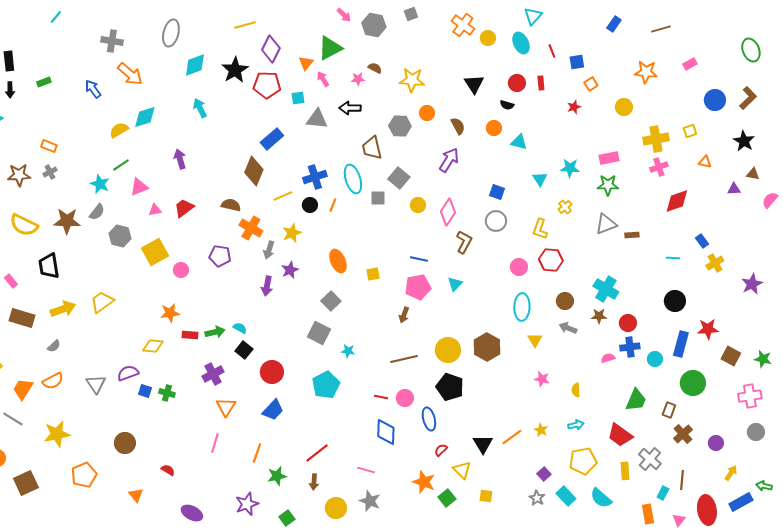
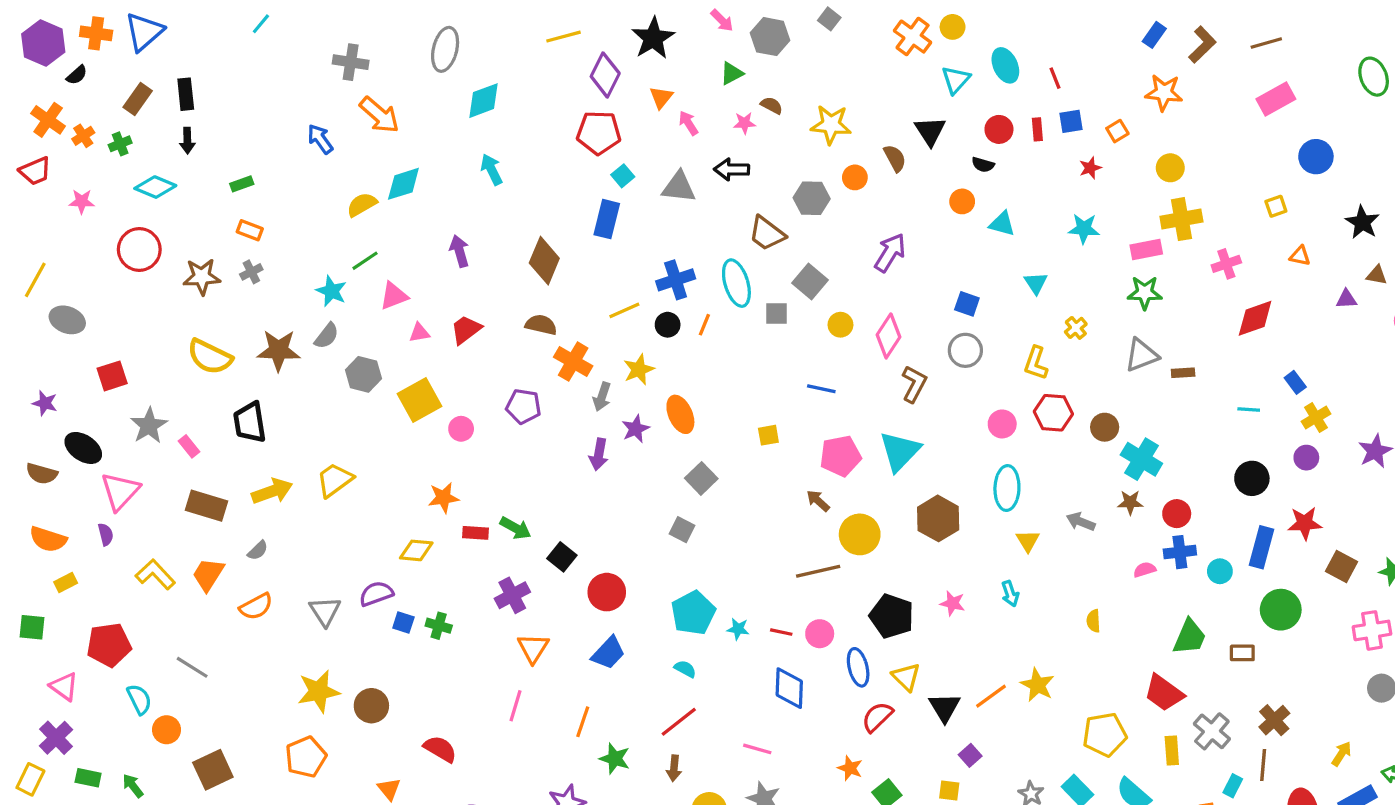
gray square: (411, 14) -> (829, 19), turned -32
cyan triangle: (533, 16) -> (956, 80), moved
brown line: (661, 29) -> (1266, 43), moved
yellow circle: (488, 38) -> (953, 27), moved
green triangle: (330, 48) -> (732, 73), moved, size x0.6
blue square: (577, 62) -> (1071, 121), moved
pink rectangle: (690, 64) -> (1276, 99), size x1.6
black star: (235, 70) -> (653, 38), moved
orange star: (646, 72) -> (1164, 93), moved
green rectangle: (44, 82) -> (242, 184), moved
cyan square: (298, 98) -> (623, 176), moved, turned -32
brown L-shape: (748, 98) -> (1202, 45), moved
brown semicircle: (458, 126) -> (895, 158), moved
blue rectangle: (272, 139) -> (607, 219), turned -35
yellow cross: (656, 139) -> (1181, 219), moved
brown trapezoid: (372, 148) -> (767, 233), turned -40
cyan star: (570, 168) -> (1084, 229), moved
brown diamond: (254, 171) -> (544, 261), moved
blue line: (419, 259) -> (821, 389), moved
orange ellipse: (338, 261) -> (680, 414), moved
cyan triangle: (455, 284) -> (900, 451), size x1.8
brown circle: (565, 301) -> (1105, 427), moved
brown arrow: (404, 315) -> (818, 501), turned 112
cyan semicircle: (240, 328) -> (685, 669), moved
green arrow: (215, 332) -> (515, 528), turned 42
gray square: (319, 333) -> (682, 530), size x0.7
brown hexagon: (487, 347) -> (938, 518), moved
yellow circle: (448, 350) -> (860, 534), moved
cyan star: (348, 351) -> (738, 629), moved
pink star: (542, 379) -> (953, 603), moved
orange trapezoid: (23, 389) -> (208, 574), moved
brown rectangle: (669, 410) -> (1242, 653), turned 70
cyan arrow: (576, 425) -> (1010, 594), moved, turned 84
yellow star: (541, 430) -> (1037, 685), size x1.5
yellow star: (57, 434) -> (319, 691), moved
brown cross: (683, 434) -> (1274, 720), moved
purple circle: (716, 443) -> (1306, 458), moved
red semicircle: (441, 450) -> (877, 717), size x1.5
red semicircle: (168, 470) -> (440, 749), size x1.5
yellow triangle: (462, 470) -> (906, 677), moved
purple square: (544, 474) -> (970, 755), moved
green star: (277, 476) -> (615, 759), turned 30
orange star: (424, 482) -> (850, 768), size x0.7

